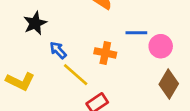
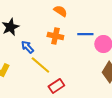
orange cross: (105, 53) -> (55, 36), moved

